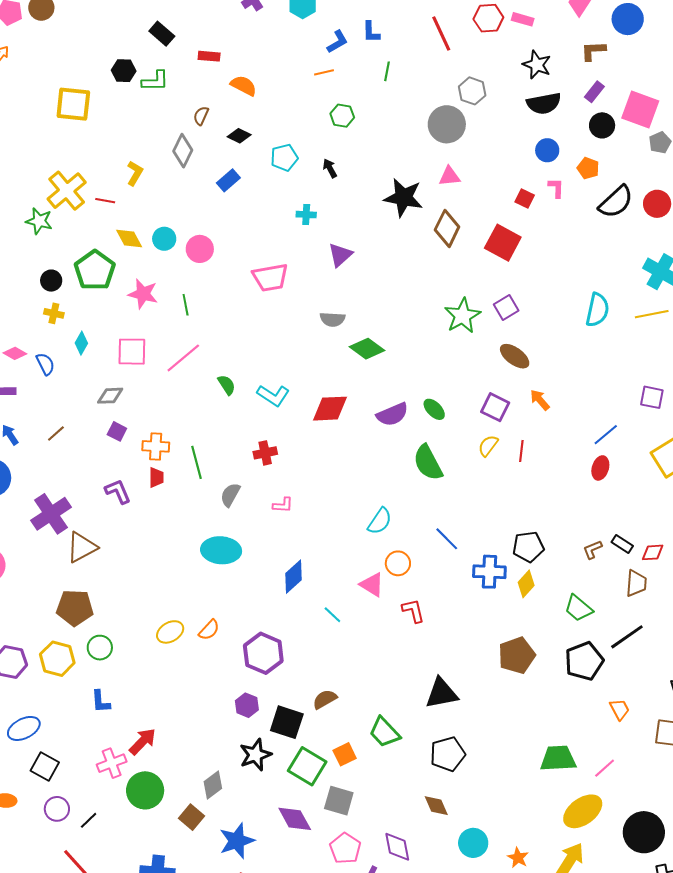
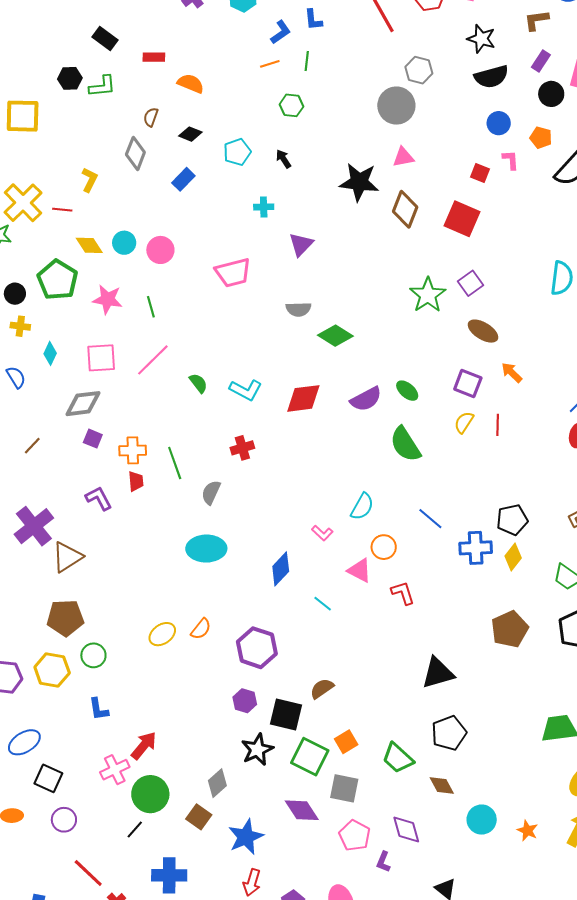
green line: (387, 71) -> (307, 61), moved
gray diamond: (110, 396) -> (83, 404), size x1.4
pink L-shape: (283, 505) -> (322, 533), moved, turned 45
green trapezoid: (384, 732) -> (398, 758), moved
black line: (89, 820) -> (135, 829), moved

